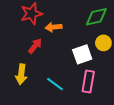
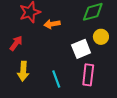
red arrow: (35, 46) -> (16, 43), moved
cyan line: (55, 84) -> (56, 79), turned 36

